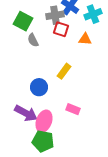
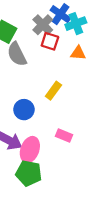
cyan cross: (93, 14) -> (76, 24), moved
gray cross: (55, 15) -> (43, 25), turned -36
gray semicircle: (33, 40) -> (17, 54), size x1.5

